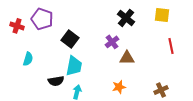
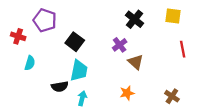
red cross: (17, 26) -> (18, 36), moved
brown triangle: (127, 58) -> (136, 62), turned 42
brown cross: (161, 90) -> (172, 96), turned -32

